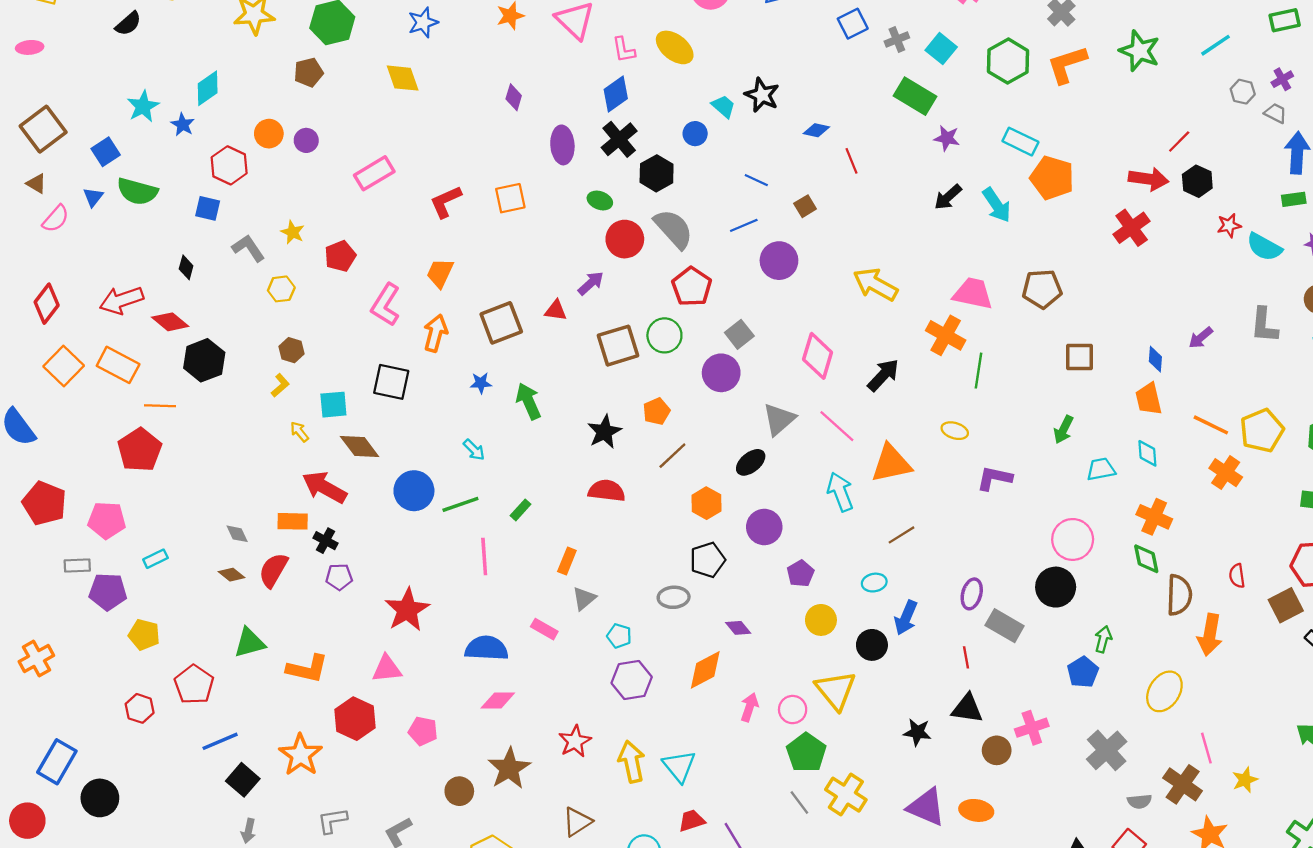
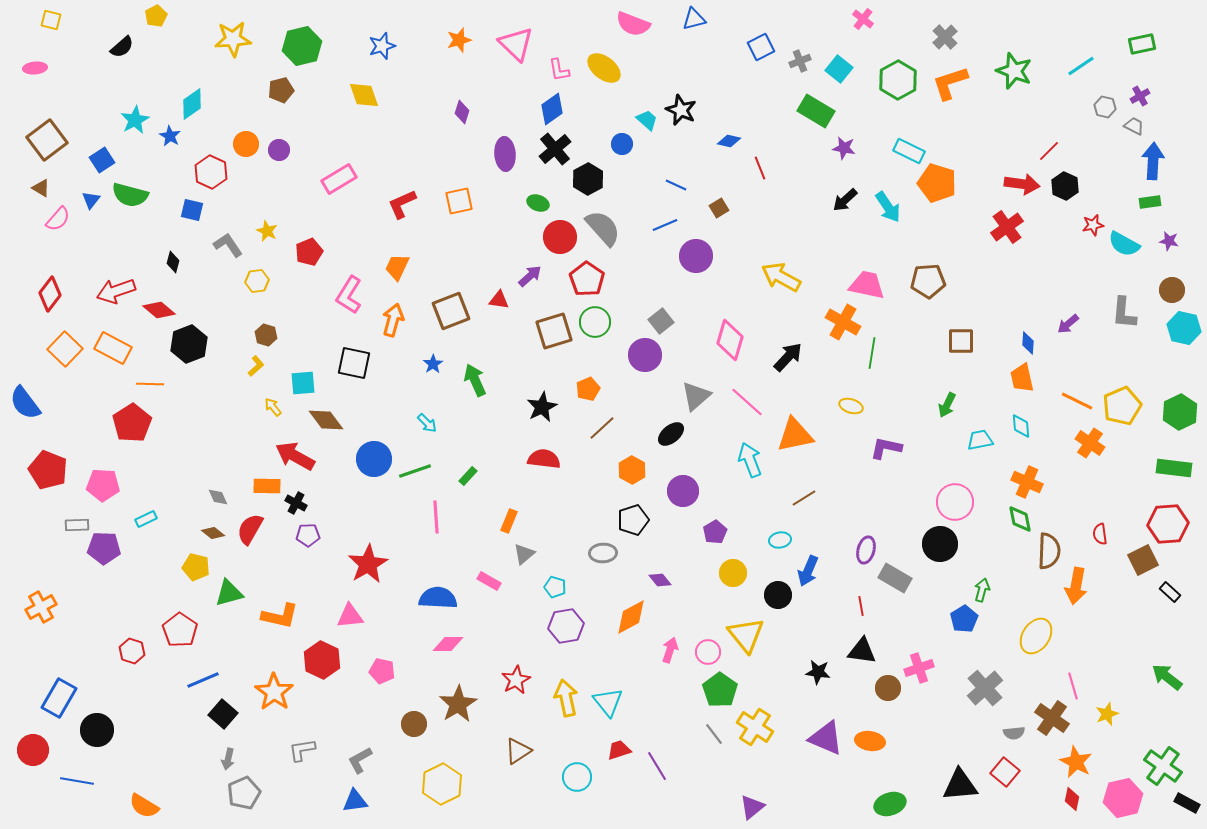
red pentagon: (692, 287) -> (587, 279), moved
blue star: (481, 383) -> (433, 364), turned -30
yellow pentagon: (144, 635) -> (196, 567), moved

